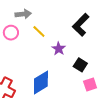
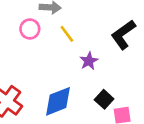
black square: (80, 65) -> (104, 99), moved

